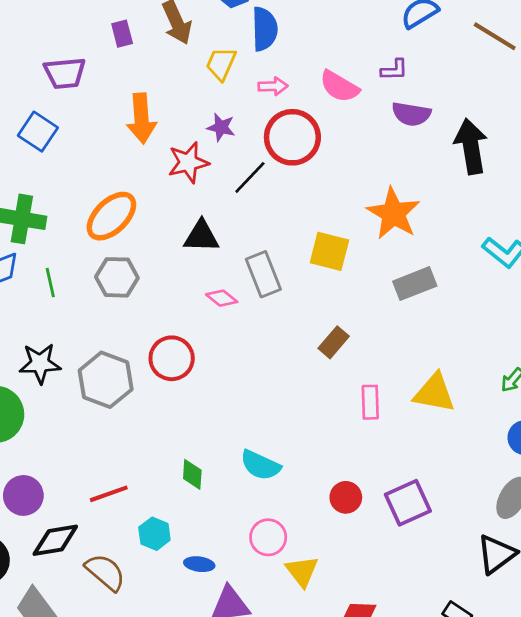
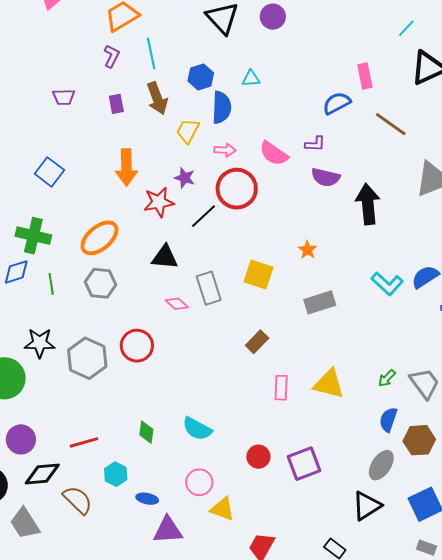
purple trapezoid: (65, 73) -> (64, 97), moved, size x0.7
orange star: (393, 213) -> (307, 250), size x0.5
yellow triangle: (302, 571) -> (222, 509), turned -36

